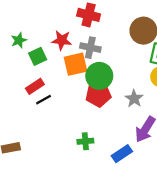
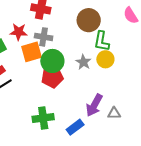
gray star: (134, 99) -> (83, 62), moved
green cross: (85, 141) -> (43, 118), size x1.5

